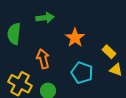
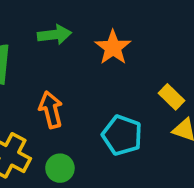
orange star: (75, 38) -> (113, 48), moved

